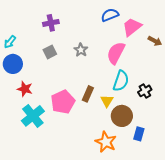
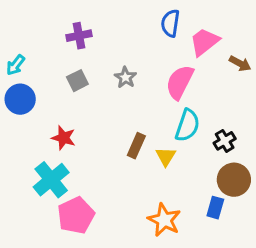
blue semicircle: (110, 15) -> (170, 23), turned -60
red star: (25, 89) -> (64, 138), moved
pink pentagon: (63, 102) -> (76, 215), moved
brown circle: (122, 116) -> (234, 180), moved

